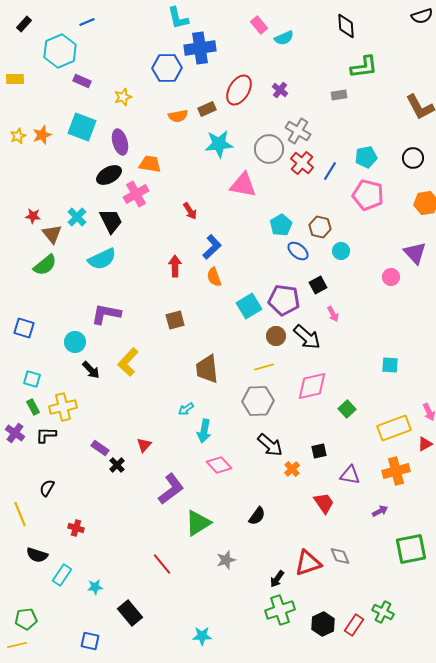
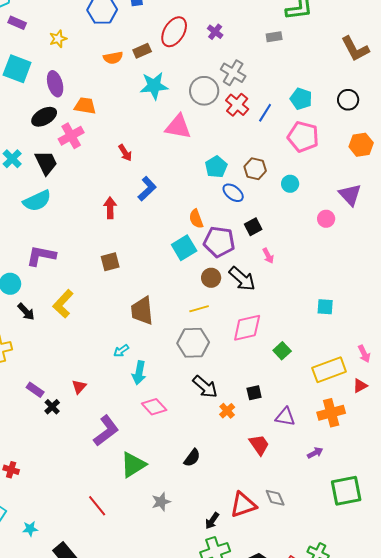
cyan pentagon: (366, 157) -> (301, 99), turned 30
cyan circle: (341, 251) -> (290, 184), moved
orange semicircle: (214, 277) -> (196, 219), moved

